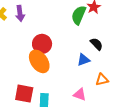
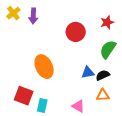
green semicircle: (79, 15) -> (108, 49), moved
red circle: (42, 44) -> (76, 32), moved
black semicircle: (96, 44) -> (103, 75), moved, turned -80

